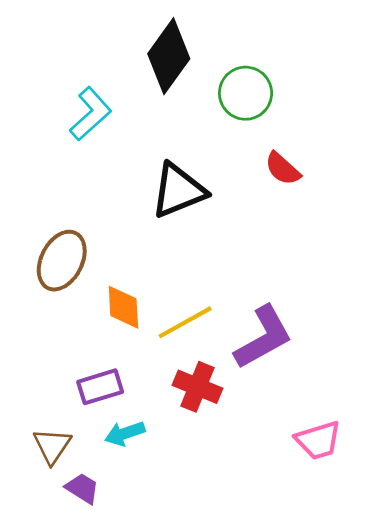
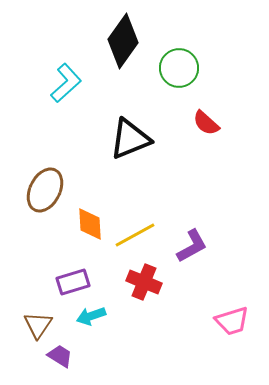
purple L-shape: (263, 337) -> (192, 246), size x0.7

